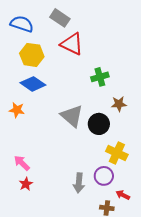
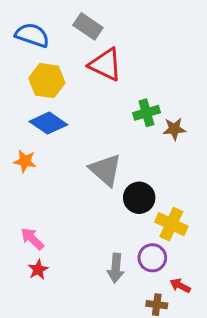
brown star: (119, 104) -> (174, 129), moved
black circle: (99, 124) -> (139, 198), moved

